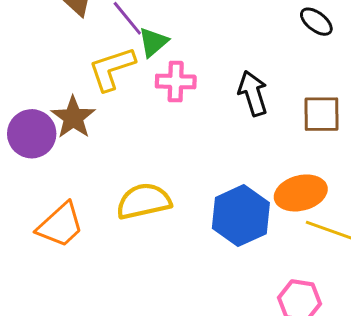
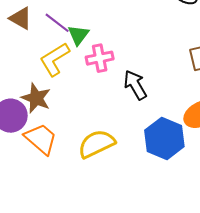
black arrow: (253, 93) -> (135, 85), moved
orange trapezoid: (60, 225) -> (41, 139), moved, turned -84

